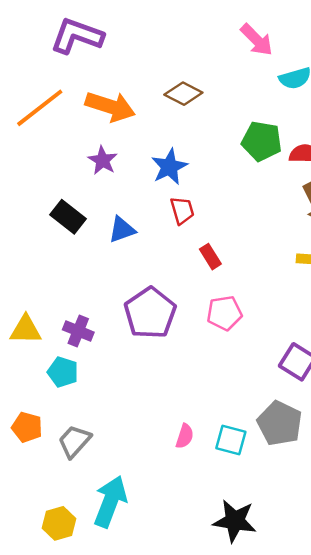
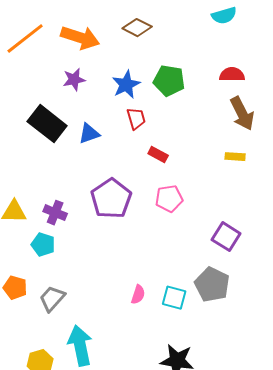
green pentagon: (262, 141) -> (169, 81), moved
purple star: (103, 160) -> (74, 80), turned 30
black rectangle: (68, 217) -> (47, 124), size x1.4
red rectangle: (210, 257) -> (158, 155), turned -30
cyan arrow: (110, 502) -> (80, 346), turned -33

